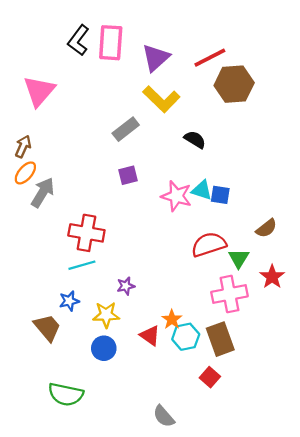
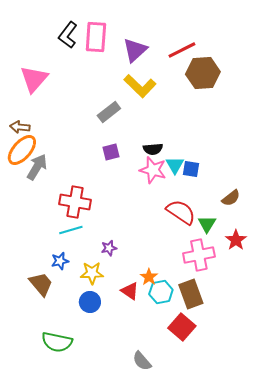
black semicircle: (195, 140) -> (153, 149), moved, turned 144
brown arrow: (23, 146) -> (20, 127), turned -108
orange ellipse: (25, 173) -> (22, 150), size x1.5
cyan triangle: (202, 190) -> (175, 165), turned 42
red semicircle: (209, 244) -> (181, 212), turned 52
red square: (210, 377) -> (182, 327), size x1.5

